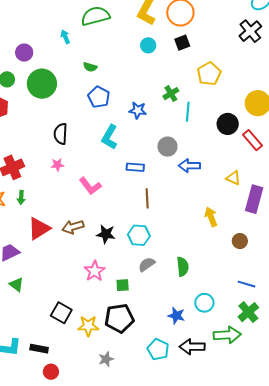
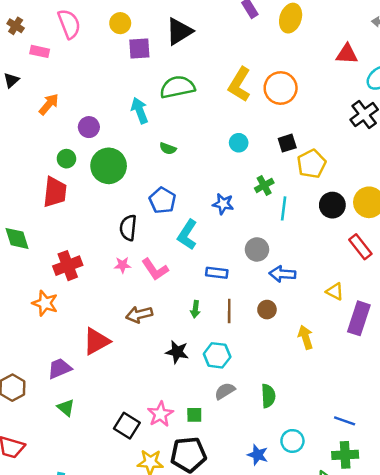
cyan arrow: (65, 37) -> (140, 110), size x1.5
black square: (182, 43) -> (287, 143), moved
cyan circle: (148, 45) -> (239, 143), moved
blue pentagon: (99, 97) -> (163, 200), moved
black circle: (228, 124) -> (332, 205), moved
pink L-shape: (90, 186) -> (155, 269), moved
green arrow: (21, 197) -> (195, 309), moved
brown arrow: (73, 227) -> (139, 315), moved
brown circle: (240, 241) -> (267, 310), moved
pink star: (95, 271) -> (160, 414), moved
green cross: (248, 312) -> (345, 455), turned 35
black square: (61, 313) -> (127, 426), moved

